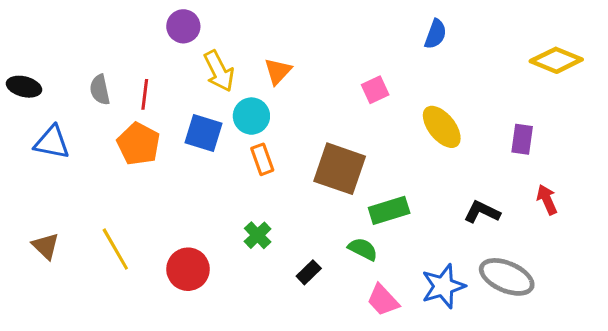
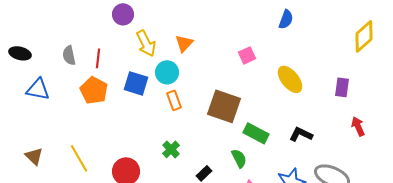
yellow diamond: (556, 60) -> (364, 36), turned -64
green rectangle: (389, 210) -> (256, 133), turned 45
black L-shape: (482, 212) -> (301, 134), moved
green semicircle: (363, 249) -> (239, 158), turned 36

